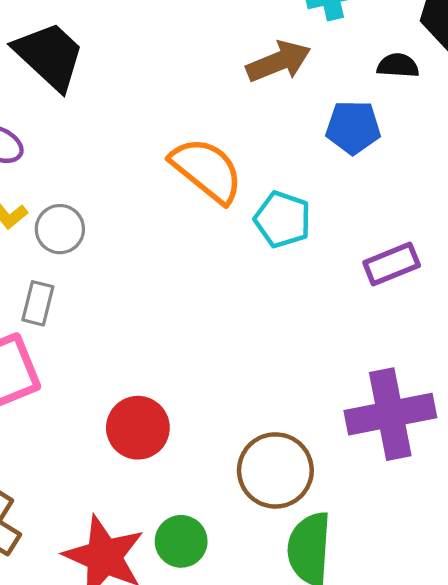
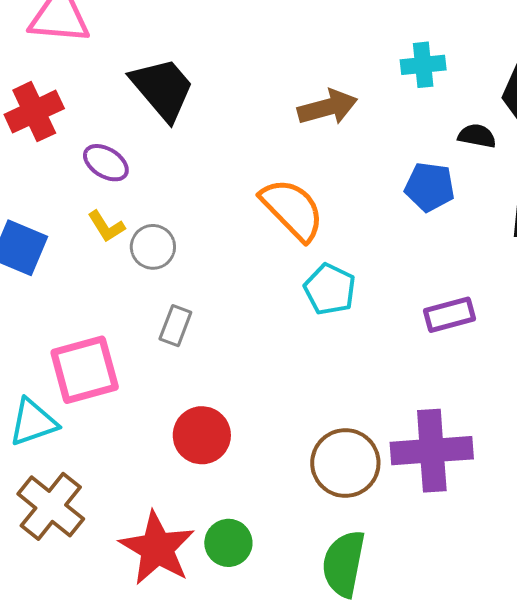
brown arrow: (279, 61) -> (327, 107), moved
cyan pentagon: (283, 219) -> (330, 289), moved
gray rectangle: (38, 303) -> (175, 326), moved
brown circle: (275, 470) -> (345, 463), moved

